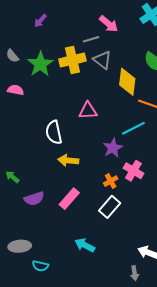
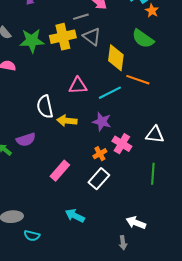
green star: (40, 64) -> (32, 41), turned 30
cyan line: (133, 128) -> (110, 93), moved
purple star: (113, 148) -> (102, 122), turned -30
yellow arrow: (68, 160) -> (67, 121), moved
purple semicircle: (34, 199) -> (26, 140), moved

